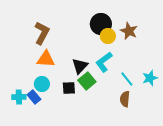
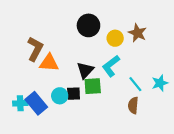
black circle: (101, 24) -> (88, 25), moved
brown L-shape: (42, 33) -> (35, 49), moved
green square: (87, 81) -> (93, 86), turned 36
cyan circle: (42, 84) -> (60, 96), moved
blue rectangle: (34, 97) -> (36, 103), size x1.5

